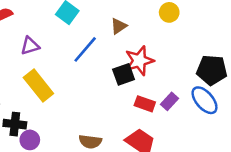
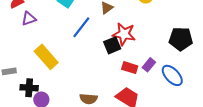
purple triangle: (30, 46) -> (29, 19), moved
red star: (139, 61) -> (124, 34), turned 30
blue ellipse: (205, 100) -> (172, 75), moved

